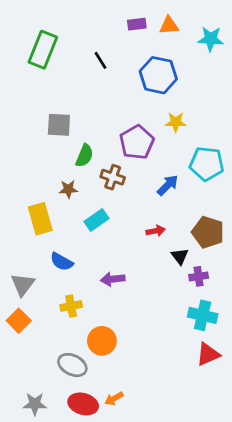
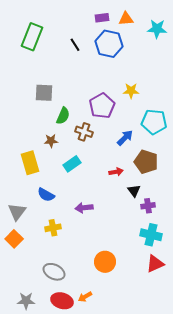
blue hexagon: (158, 75) -> (109, 44), moved
brown pentagon: (208, 232) -> (146, 162), moved
orange circle: (102, 341) -> (105, 262), moved

